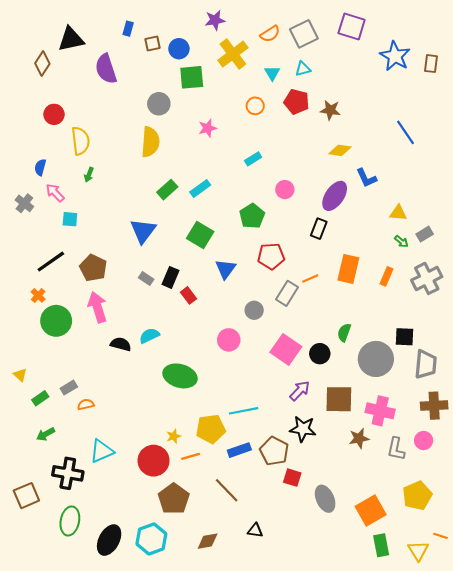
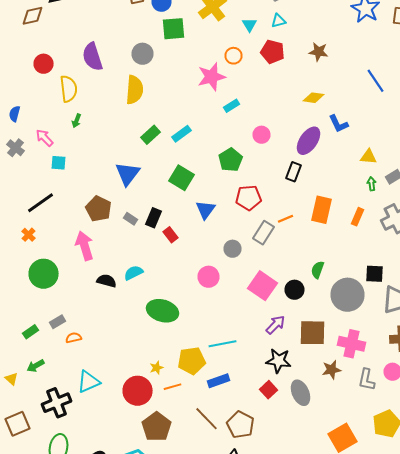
brown diamond: (42, 64) -> (32, 16), turned 45
purple semicircle: (106, 69) -> (92, 57), moved
brown star: (330, 110) -> (318, 52), moved
pink star: (208, 128) -> (212, 77), moved, size x1.6
blue semicircle: (40, 167) -> (14, 114), moved
green arrow: (401, 241) -> (372, 184), turned -136
brown pentagon: (93, 268) -> (98, 209), moved
green circle: (56, 321) -> (44, 274), moved
yellow triangle: (20, 375) -> (12, 379), moved
brown pentagon: (274, 451) -> (240, 425), moved
black cross: (68, 473) -> (56, 403), turned -32
red square: (292, 478) -> (268, 390), moved, turned 30
gray ellipse: (325, 499) -> (300, 393), moved

